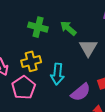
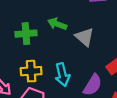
yellow cross: (31, 61) -> (31, 71), turned 30

